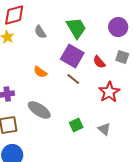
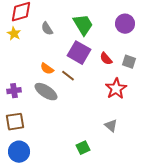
gray square: (122, 57) -> (129, 62), moved
brown line: (73, 79) -> (68, 76), moved
gray ellipse: (39, 110) -> (46, 92), moved
green square: (76, 125) -> (83, 148), moved

